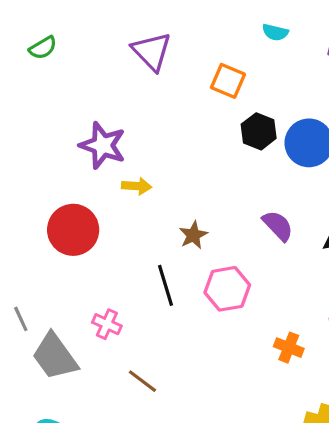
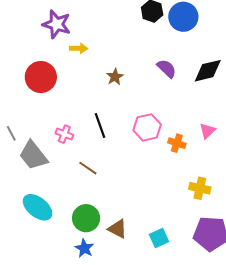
black line: (166, 285) -> (100, 125), moved
pink hexagon: (227, 289) -> (147, 127), moved

